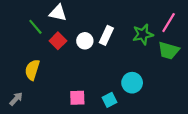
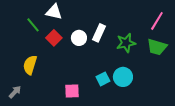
green star: (143, 34) -> (126, 43), moved
cyan square: (110, 100) -> (103, 79), moved

